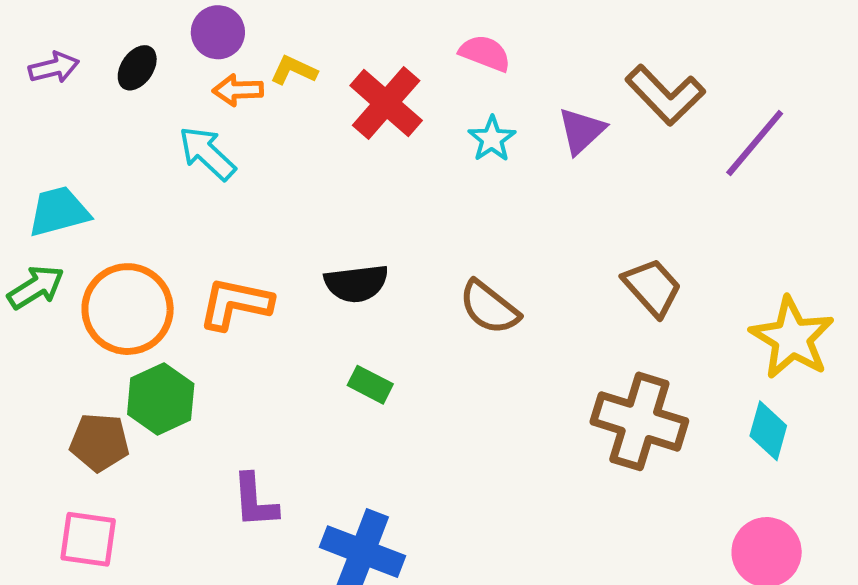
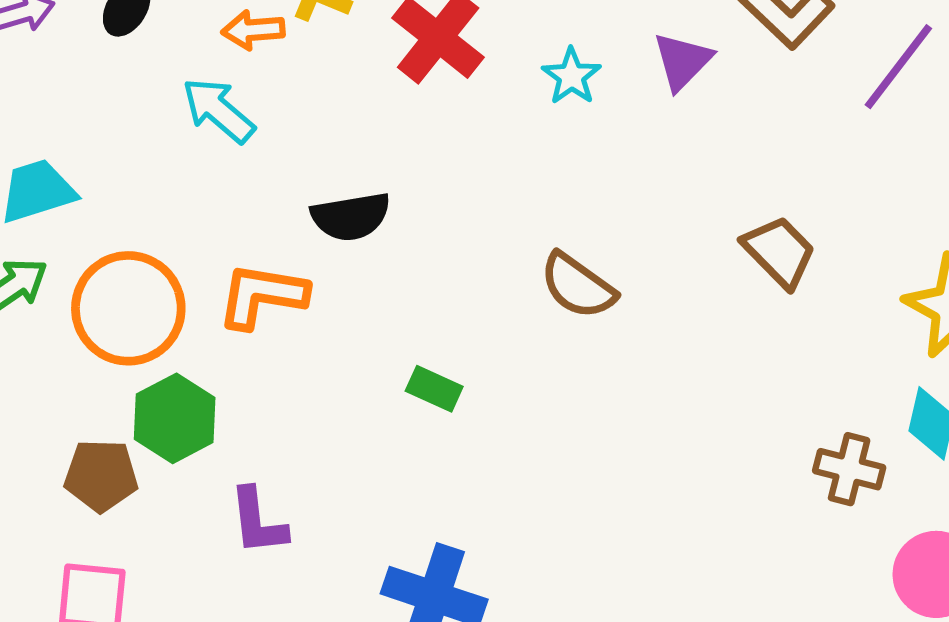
black semicircle: (356, 283) -> (351, 217), moved
brown cross: (639, 421) -> (849, 469), moved, size x0.6
purple L-shape: (255, 501) -> (258, 521), moved

